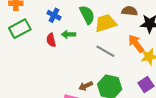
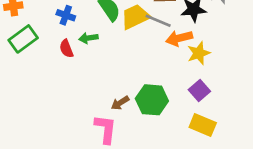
orange arrow: (136, 44) -> (179, 38), turned -60
gray line: (105, 51) -> (158, 21), moved

